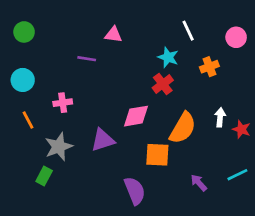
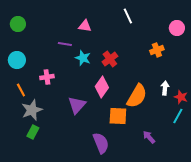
white line: (188, 31) -> (128, 16), moved
cyan star: (168, 57) -> (83, 58), moved
red cross: (163, 84) -> (110, 59), moved
pink diamond: (136, 116) -> (102, 87), turned -45
purple triangle: (103, 140) -> (77, 105), turned -30
gray star: (59, 147) -> (32, 110), moved
cyan line: (237, 175) -> (178, 116), moved, turned -35

